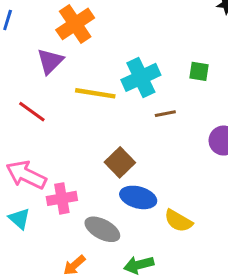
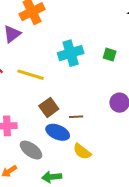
yellow line: (95, 93) -> (31, 75), moved
brown line: (165, 114) -> (76, 117), moved

